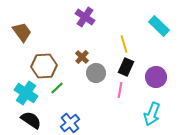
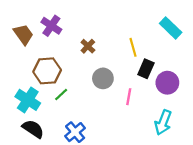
purple cross: (85, 17) -> (51, 26), moved
brown cross: (82, 57) -> (88, 46), moved
black rectangle: (126, 67) -> (146, 69), moved

